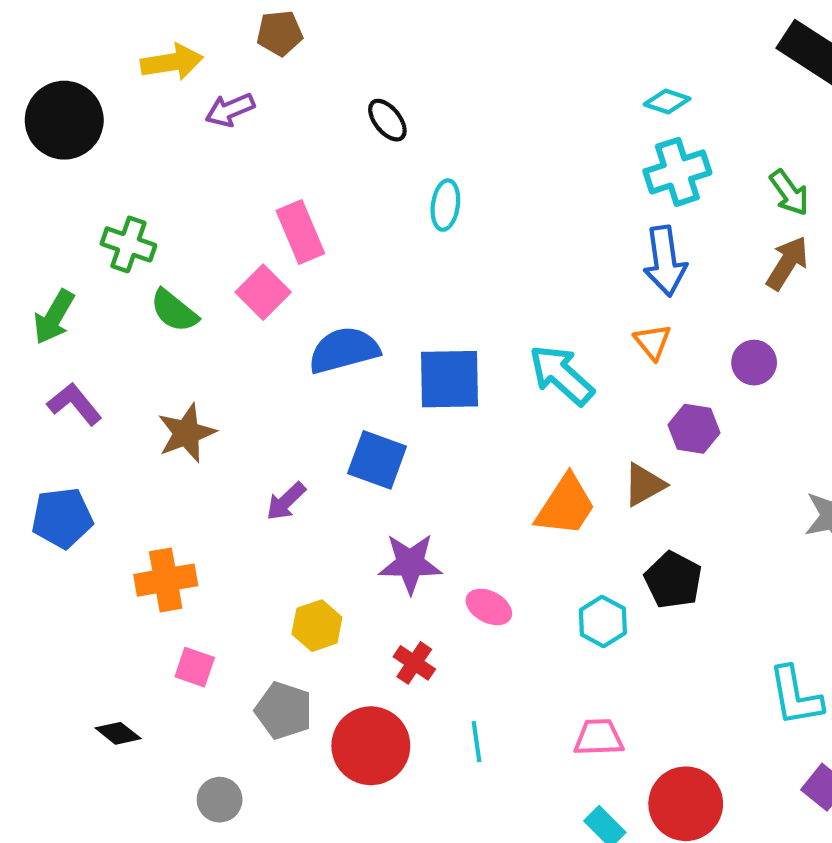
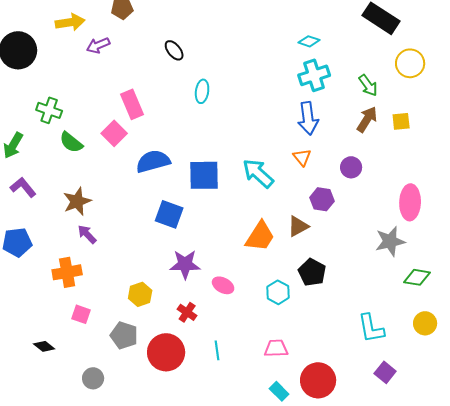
purple arrow: (286, 501) -> (87, 234), moved, turned 90

